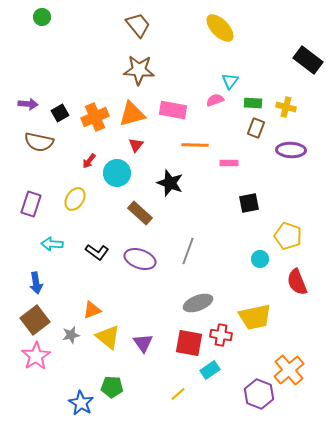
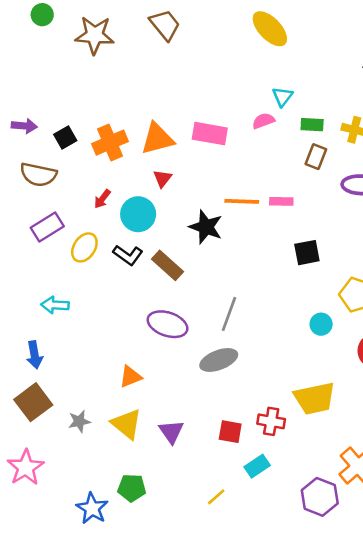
brown star: (139, 70) -> (95, 35), moved
orange line: (195, 145) -> (242, 201), moved
purple rectangle: (31, 204) -> (47, 227), moved, turned 40
black L-shape: (97, 252) -> (128, 255), moved
gray ellipse: (198, 303) -> (219, 360), moved
orange triangle: (92, 310) -> (130, 377), moved
red square: (189, 343) -> (230, 432), size x0.7
pink star: (36, 356) -> (26, 467), moved

